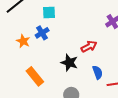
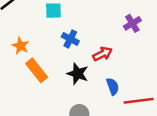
blue cross: (42, 33) -> (70, 39), moved, turned -32
orange rectangle: (35, 76) -> (37, 70), moved

